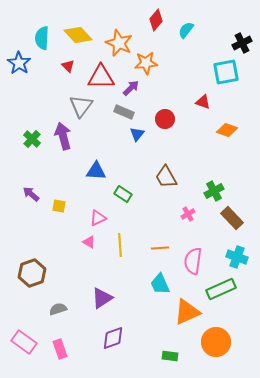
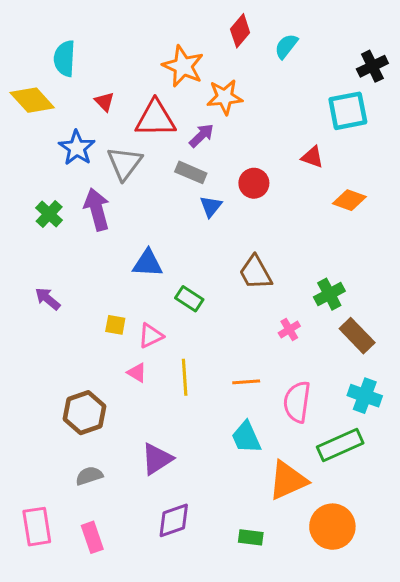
yellow diamond: (78, 35) -> (32, 100), moved
blue star: (19, 63) -> (77, 148), moved
yellow square: (59, 206) -> (115, 325), moved
brown hexagon: (32, 273) -> (85, 413), moved
pink rectangle: (24, 342) -> (37, 527), turned 45
green rectangle: (170, 356) -> (251, 537), moved

